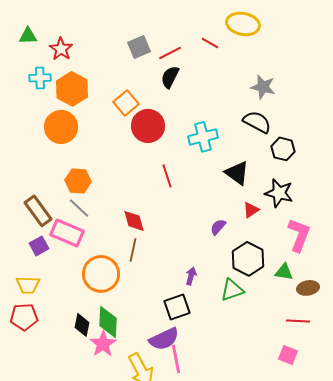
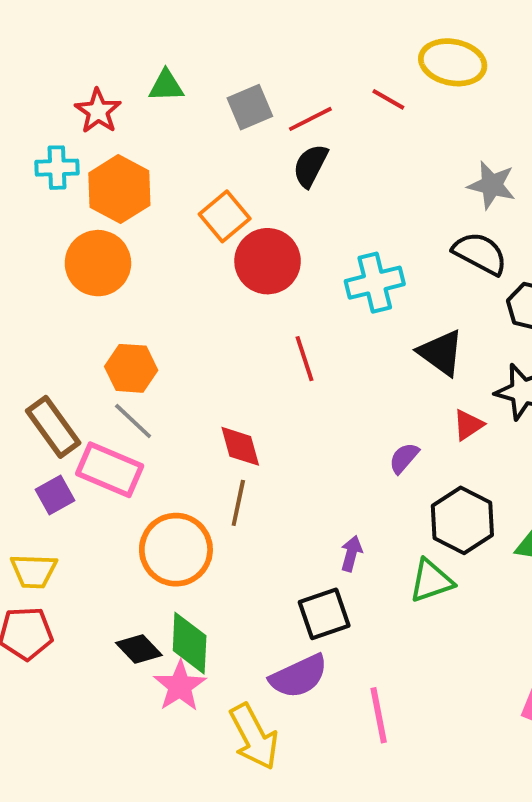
green triangle: (28, 36) -> (166, 86), moved
black diamond: (82, 325) -> (139, 649), turned -55
pink line: (176, 359) -> (379, 715), moved

